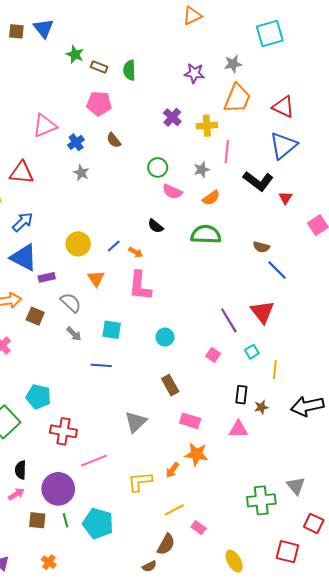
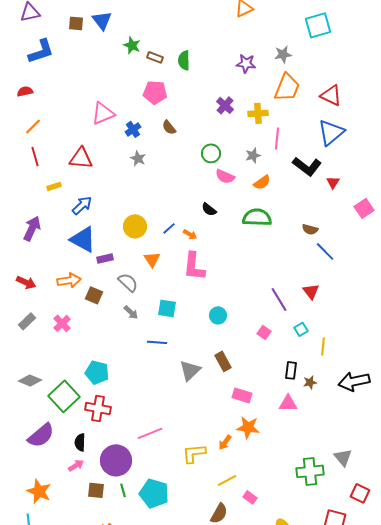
red triangle: (262, 312) -> (311, 291), size x0.7
gray triangle: (136, 422) -> (190, 370), moved
red cross: (63, 431) -> (98, 408), moved

